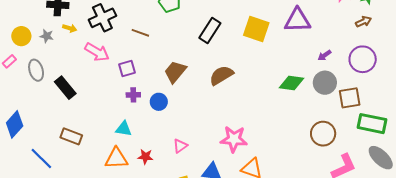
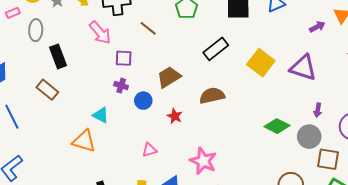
purple arrow: (324, 55) -> (318, 110), turned -64
brown rectangle: (71, 136) -> (47, 90), moved
red star: (145, 157) -> (175, 116), moved

